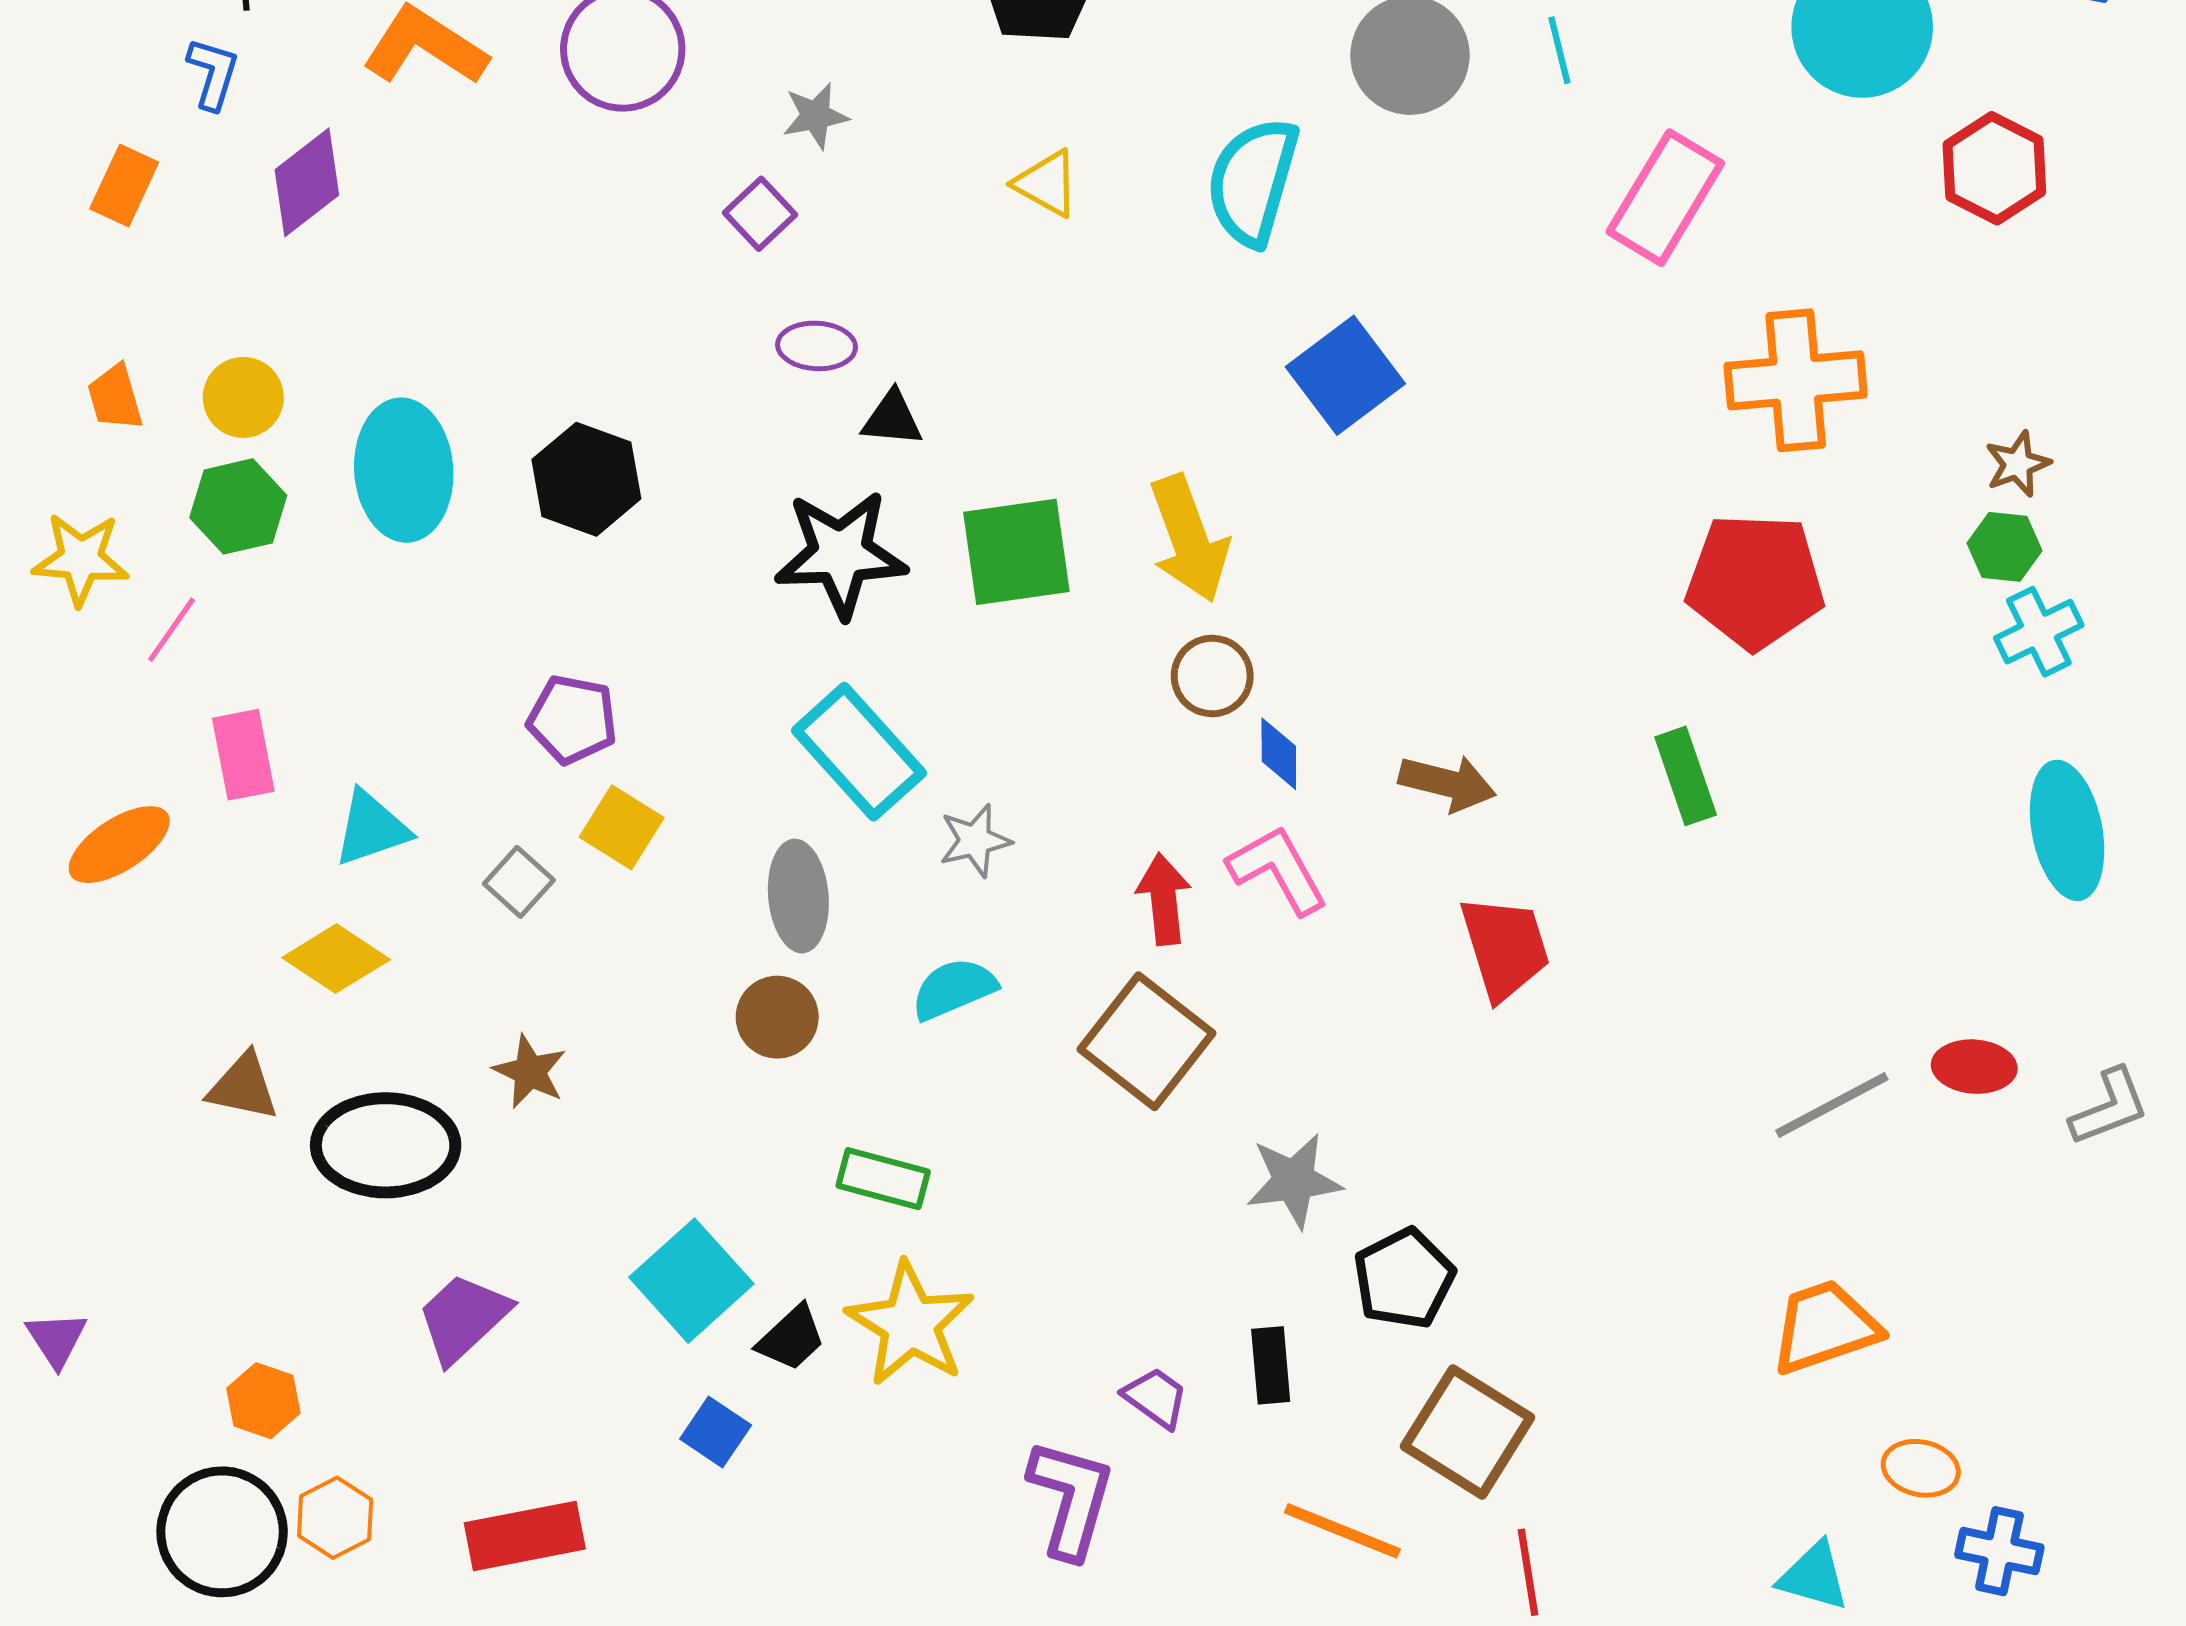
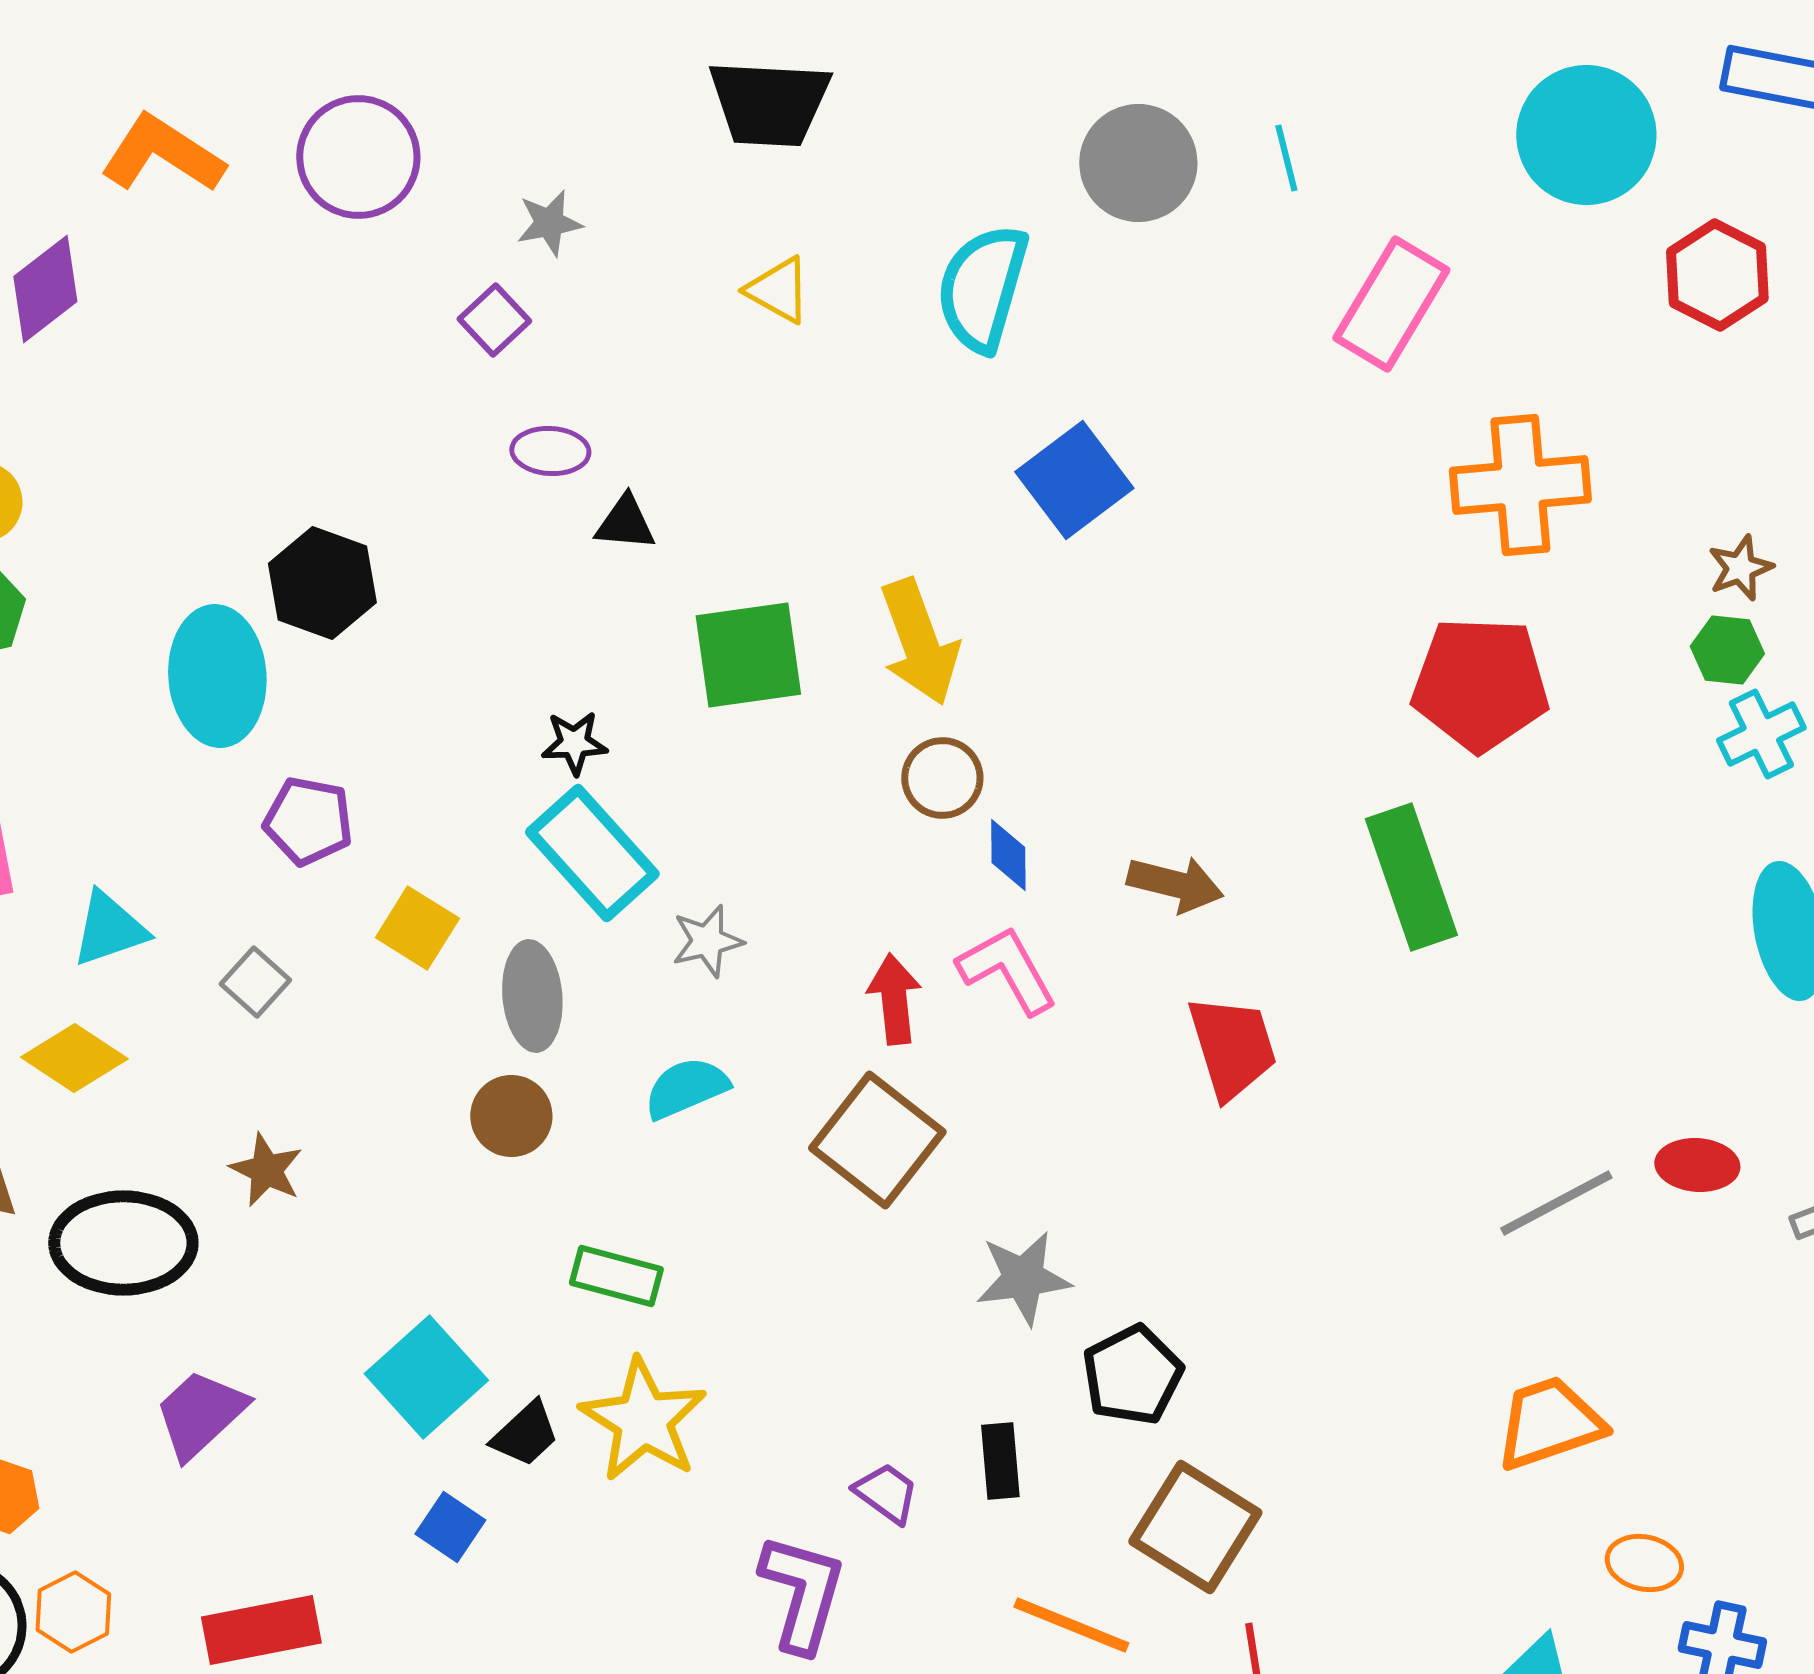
cyan ellipse: (404, 470) -> (217, 676), moved
black star: (841, 554) -> (574, 743), moved, size x0.5
green rectangle: (1686, 776) -> (1411, 877), size x1.5
yellow square: (622, 827) -> (417, 928), moved

